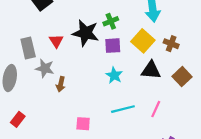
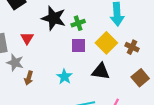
black star: (86, 33) -> (54, 18), moved
black triangle: (151, 70) -> (101, 71), moved
cyan star: (114, 75) -> (64, 77), moved

